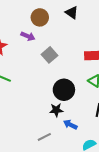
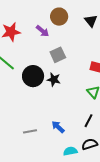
black circle: (64, 90) -> (33, 76), moved
black star: (56, 110) -> (54, 80), moved

